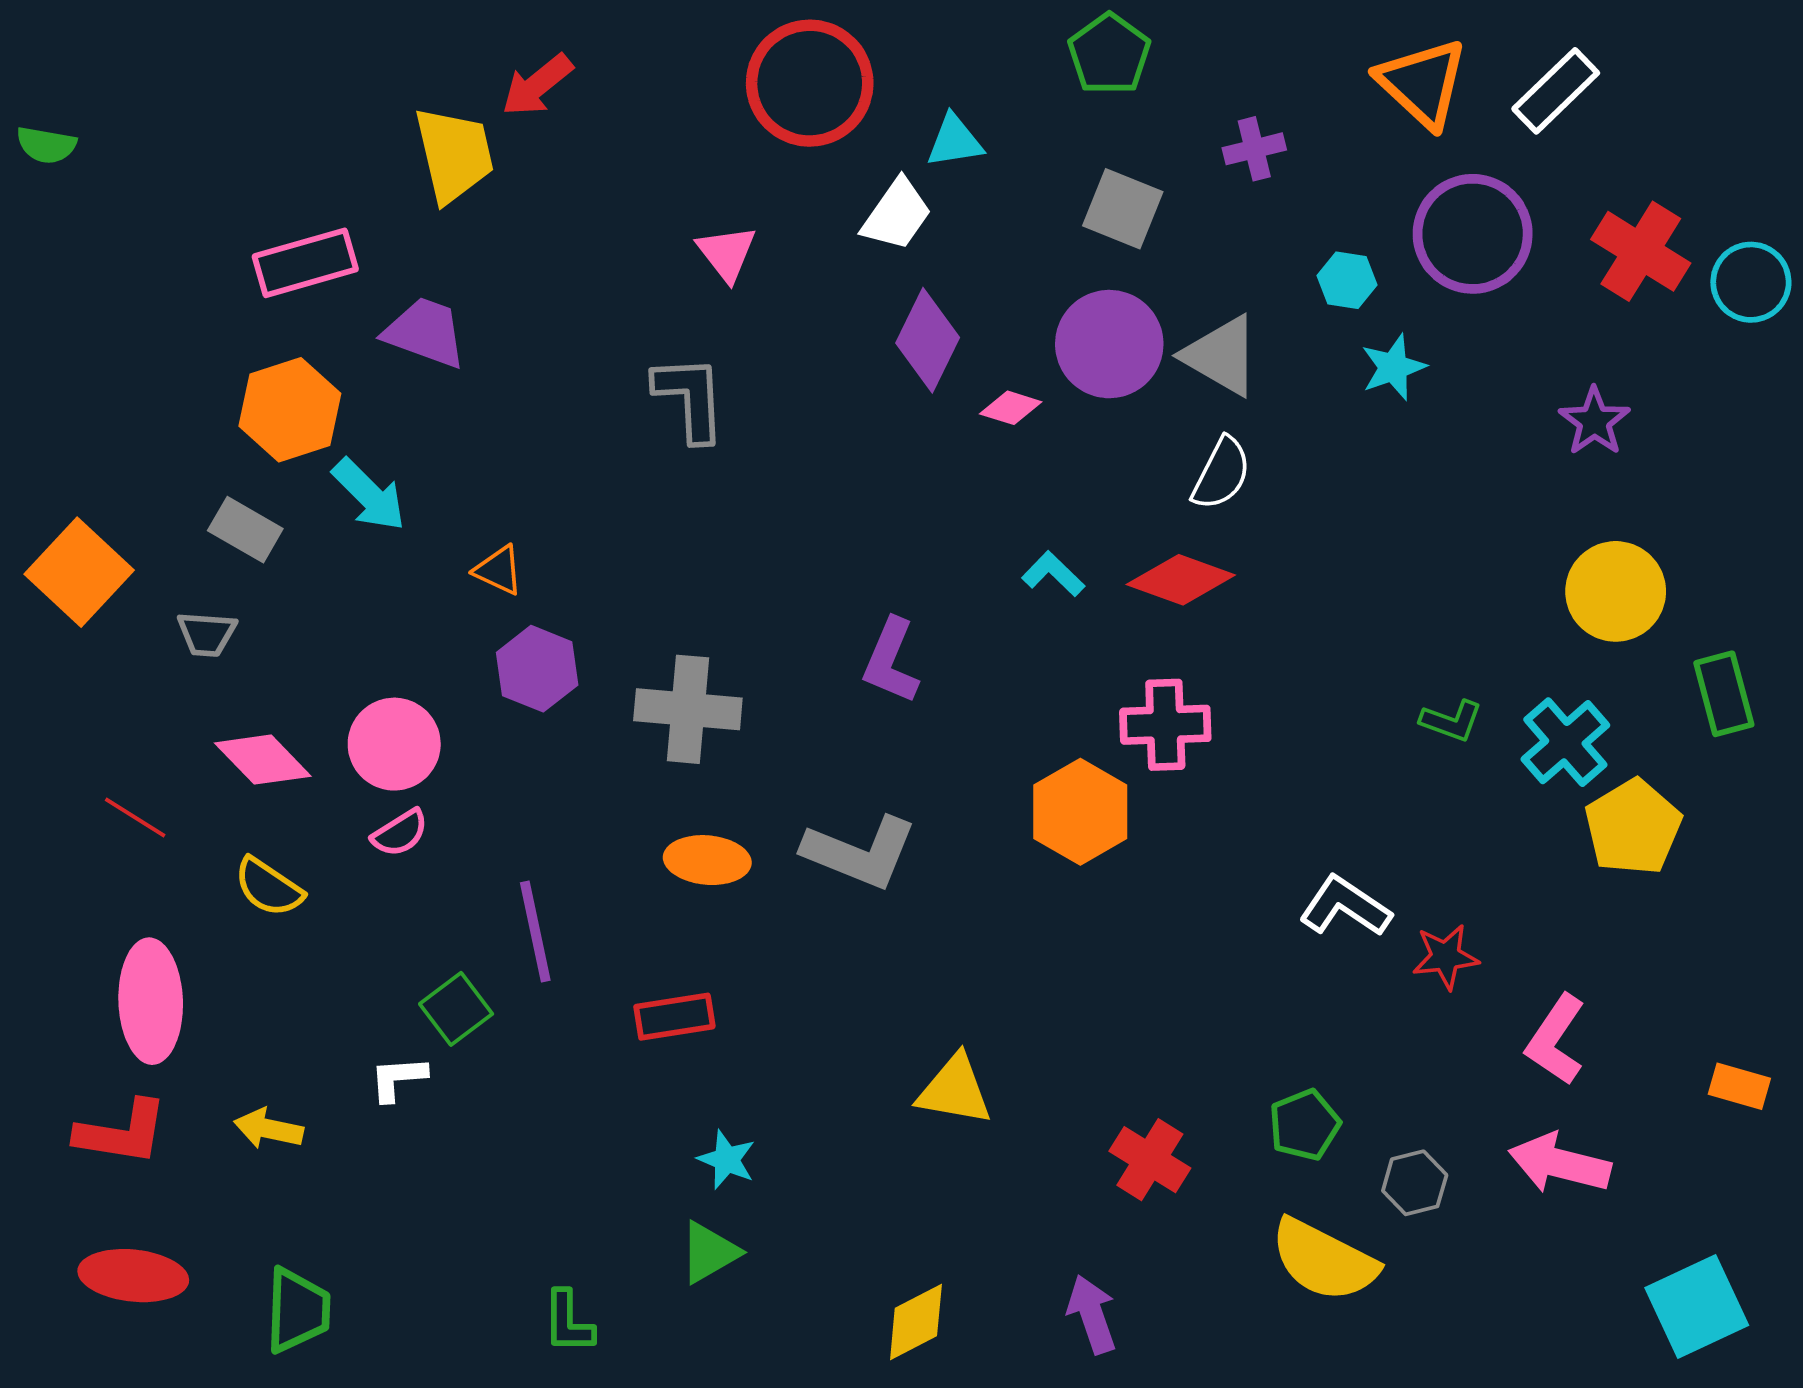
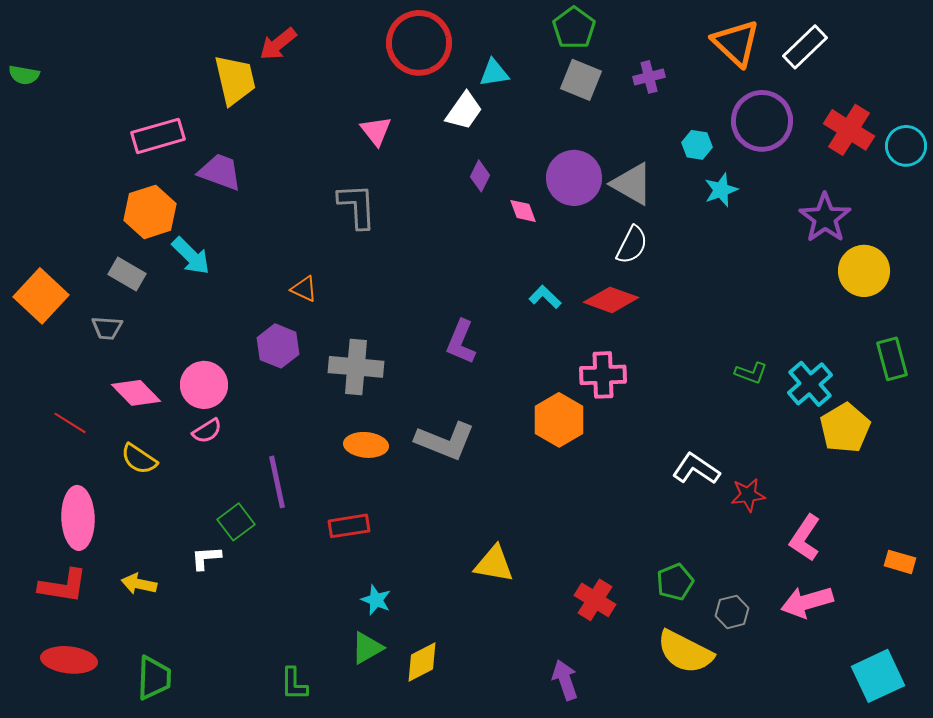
gray square: (1123, 209) -> (581, 80), moved
purple diamond: (928, 340) -> (480, 176), size x0.6
pink diamond: (1011, 408) -> (523, 211), turned 52
purple star: (1594, 421) -> (825, 218), size x1.4
orange triangle: (499, 570) -> (304, 289), moved
yellow circle: (1616, 591) -> (864, 271), moved
pink arrow: (1560, 1163) -> (807, 602), turned -30
yellow diamond: (916, 1322) -> (422, 662), moved

